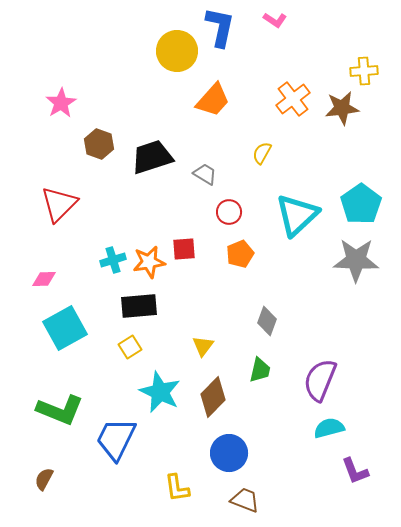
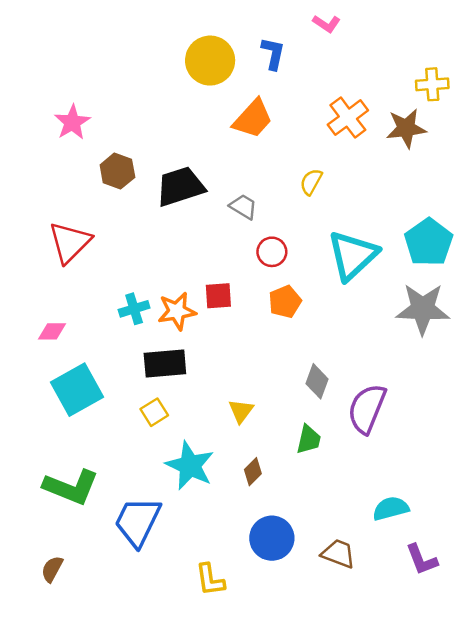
blue L-shape: (220, 27) -> (273, 53), moved, size x0.7
purple semicircle: (320, 380) -> (367, 409), moved
brown diamond: (213, 397) -> (253, 472), size x0.6
brown trapezoid: (245, 500) -> (338, 554), moved

